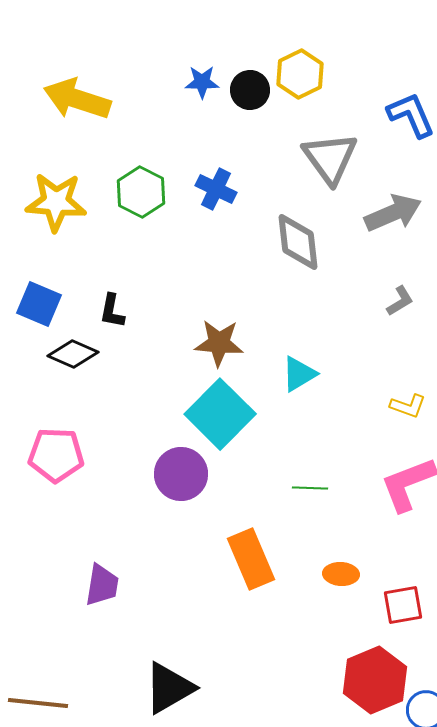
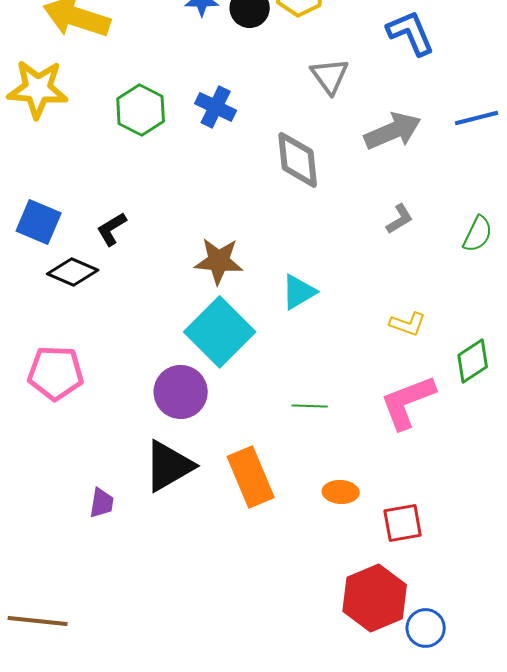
gray triangle: (330, 158) -> (330, 76), size x0.7
yellow star: (56, 202) -> (38, 89), moved
black L-shape: (112, 311) -> (112, 229), turned 48
purple trapezoid: (102, 585) -> (102, 503), size x0.7
black triangle: (169, 688) -> (169, 466), moved

